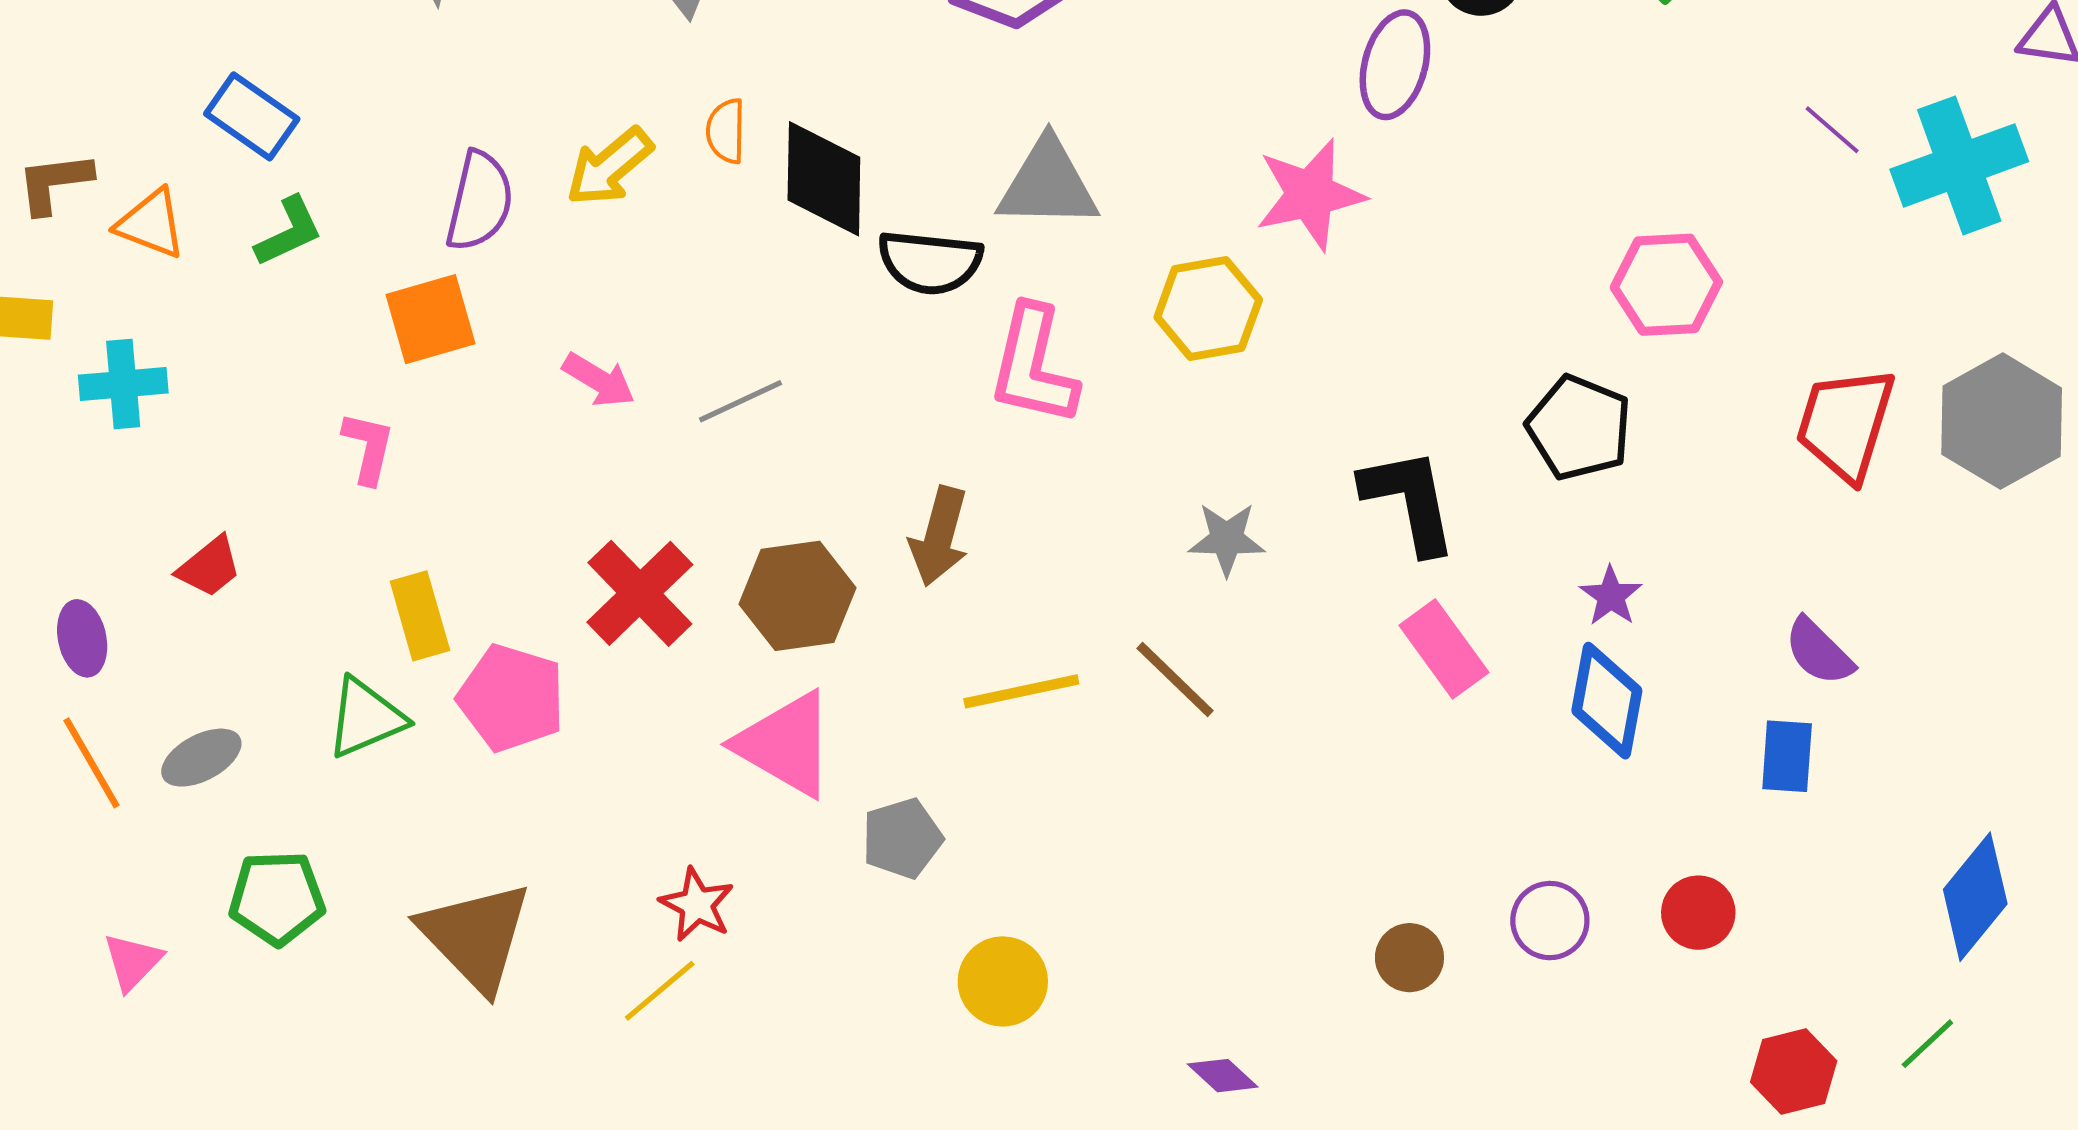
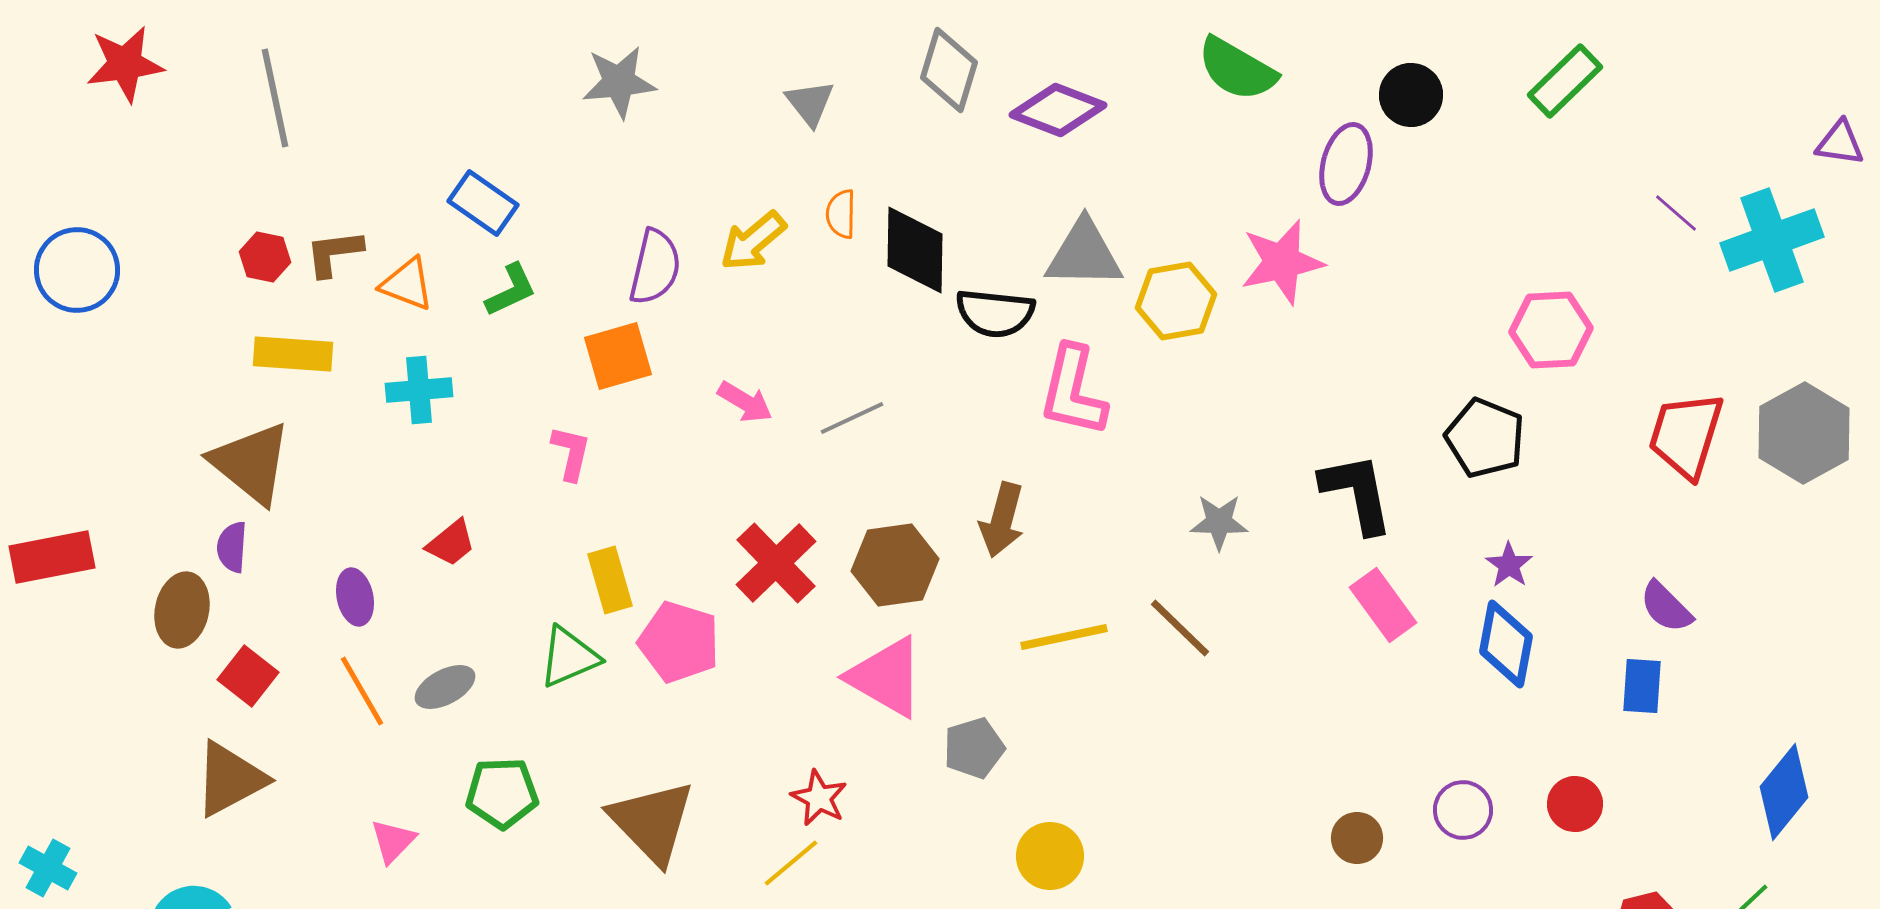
yellow hexagon: (1208, 309) -> (1176, 301), moved
cyan cross: (123, 384) -> (419, 390), moved

